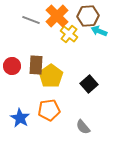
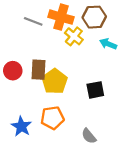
orange cross: (57, 16) -> (61, 17), turned -30
cyan arrow: (99, 31) -> (108, 44), moved
black square: (89, 84) -> (95, 90), turned 30

